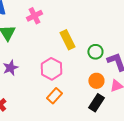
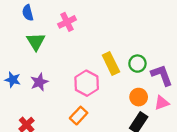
yellow rectangle: (67, 40) -> (111, 64), moved
orange rectangle: (54, 96) -> (79, 116), moved

